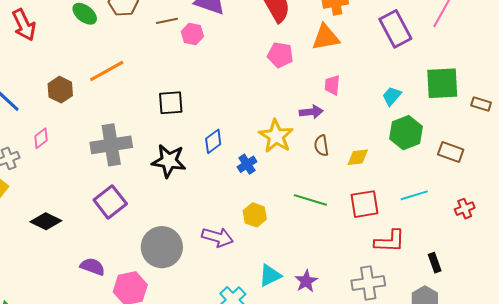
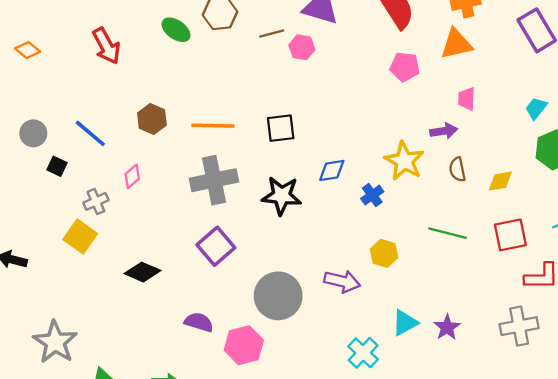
orange line: (107, 71) -> (213, 126), moved, turned 33
blue diamond: (213, 141) -> (332, 170), turned 30

